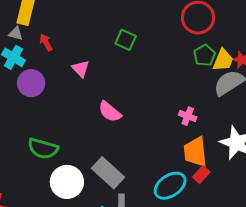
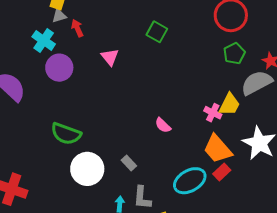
gray triangle: (16, 33) -> (59, 16), moved, turned -35
yellow trapezoid: (223, 60) -> (229, 104), moved
pink semicircle: (110, 112) -> (163, 125), moved, size x0.7
orange trapezoid: (195, 152) -> (218, 149), turned -40
gray rectangle: (108, 173) -> (129, 163), size x0.5

